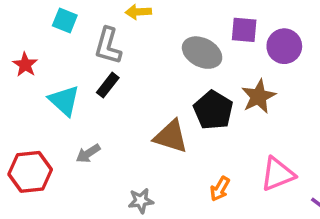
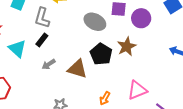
gray arrow: (88, 153) -> (49, 64), moved

